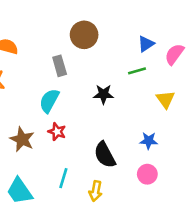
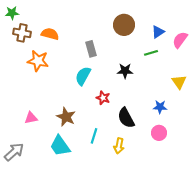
brown circle: (84, 35) -> (124, 25), moved
yellow triangle: (165, 99) -> (179, 82), moved
red star: (57, 132) -> (103, 98), moved
brown star: (22, 139) -> (66, 117), moved

